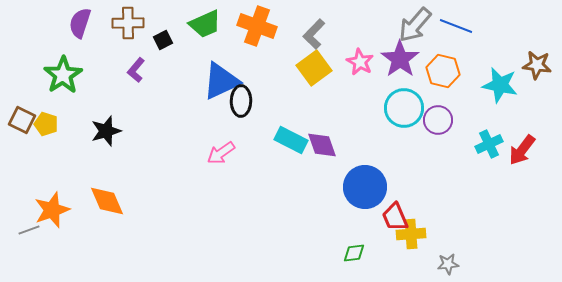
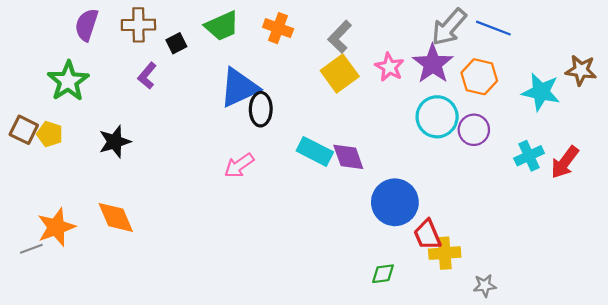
orange cross: (257, 26) -> (278, 28), size x0.7

